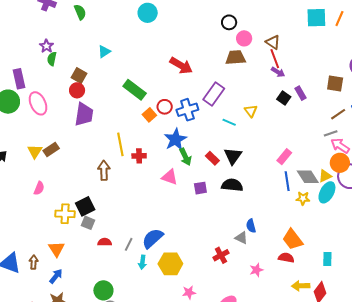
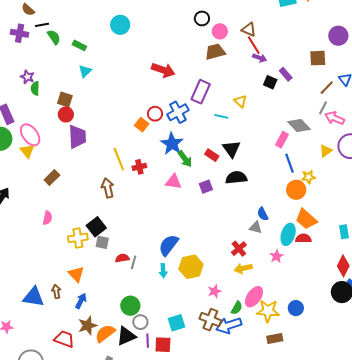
green rectangle: (135, 90) -> (79, 45), moved, size x0.6
gray line: (331, 133) -> (323, 108), turned -32
yellow triangle: (35, 151) -> (27, 151), moved
orange circle: (340, 163) -> (296, 190), moved
gray diamond: (308, 177) -> (299, 125), moved
cyan ellipse: (327, 192) -> (288, 234), moved
gray line: (129, 244) -> (134, 262), moved
yellow arrow: (301, 286) -> (243, 268), moved

